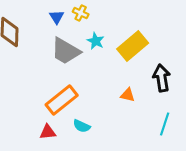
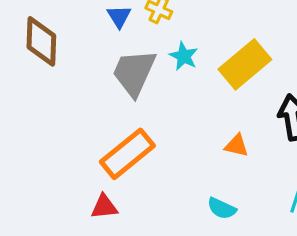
gray trapezoid: (66, 51) -> (134, 73), turned 84
cyan semicircle: (82, 126) -> (222, 208), moved

